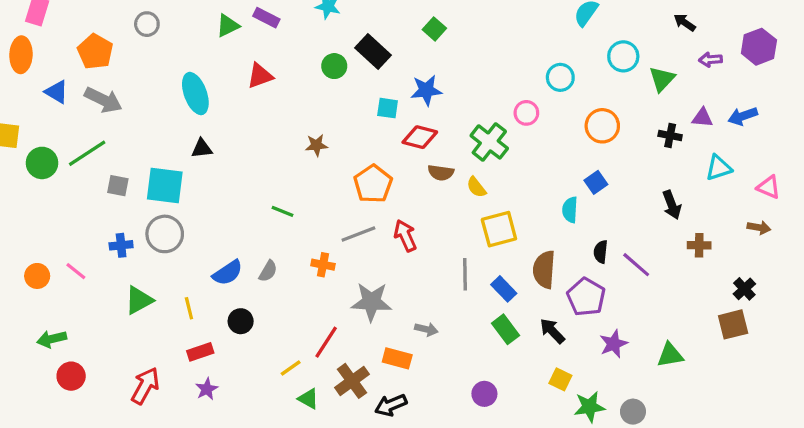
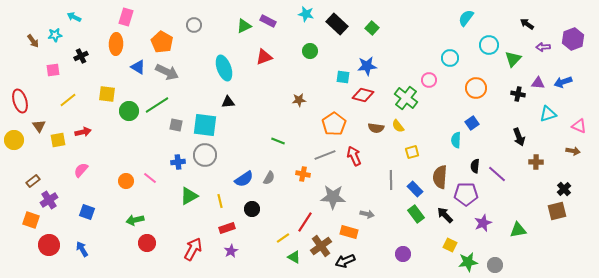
black rectangle: (373, 52) -> (337, 24), moved
brown semicircle: (441, 173) -> (376, 128), moved
yellow square: (499, 229) -> (412, 152), size x0.6
purple pentagon: (586, 297) -> (466, 194), turned -30

